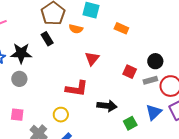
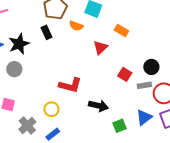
black star: (21, 53) -> (19, 44), turned -30
red triangle: (92, 59) -> (100, 48), moved

